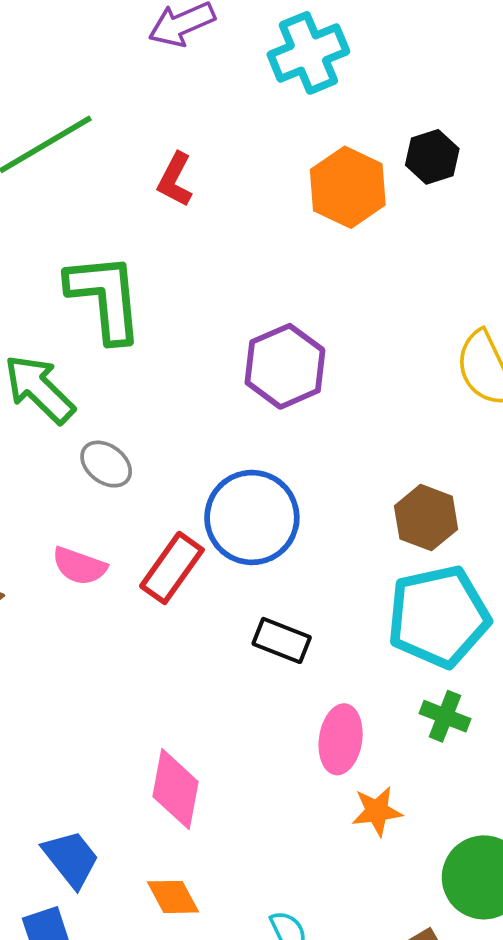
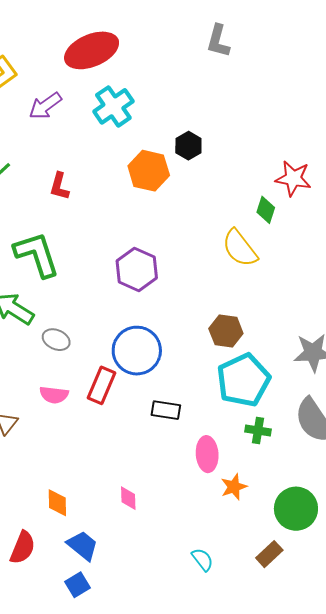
pink diamond: (176, 789) -> (128, 498), size x0.6
orange diamond: (173, 897) -> (57, 503), moved, turned 40

